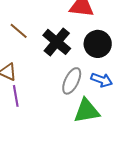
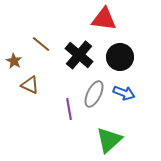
purple line: (16, 96) -> (69, 109), moved
green triangle: (87, 111) -> (109, 140), moved, turned -32

